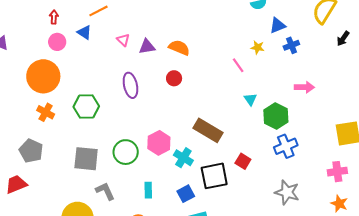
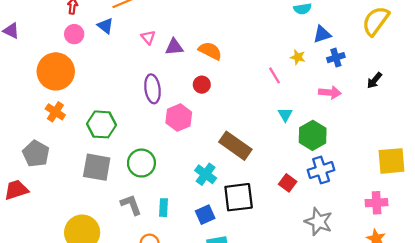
black arrow: (343, 38) -> (374, 80), moved
pink arrow: (304, 87) -> (330, 92), moved
green hexagon: (86, 106) -> (102, 124), moved
pink hexagon: (159, 143) -> (179, 118), moved
red square: (243, 161) -> (288, 183), moved
gray L-shape: (105, 191) -> (131, 205), moved

